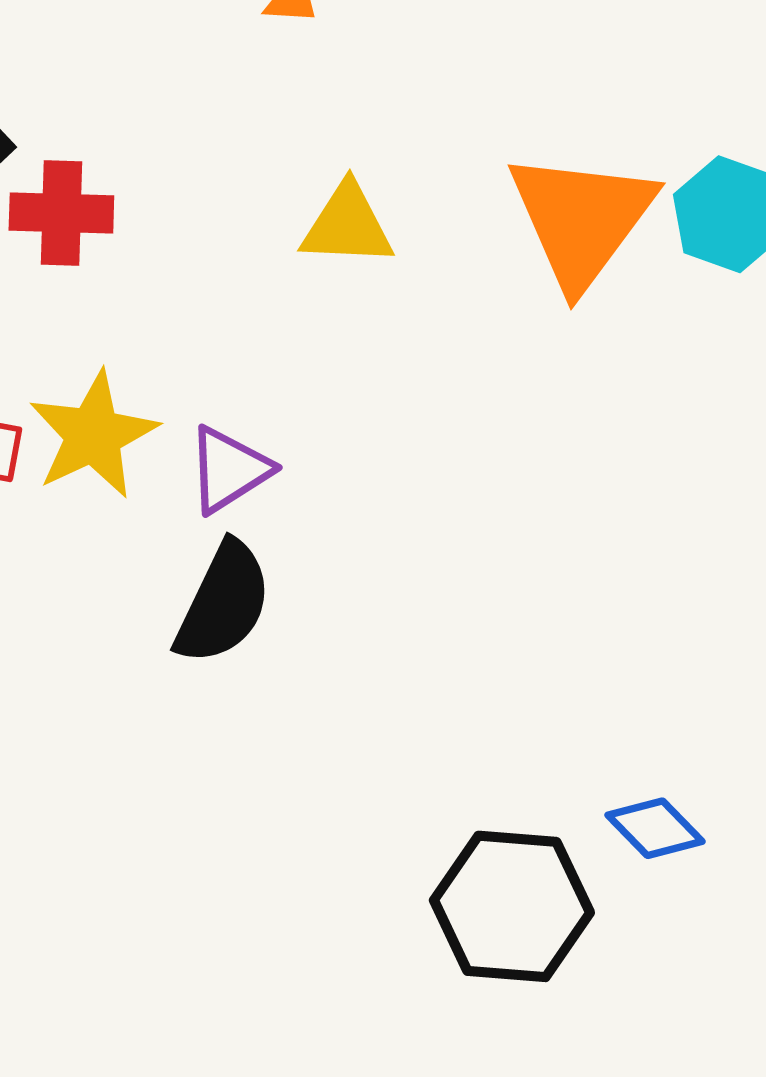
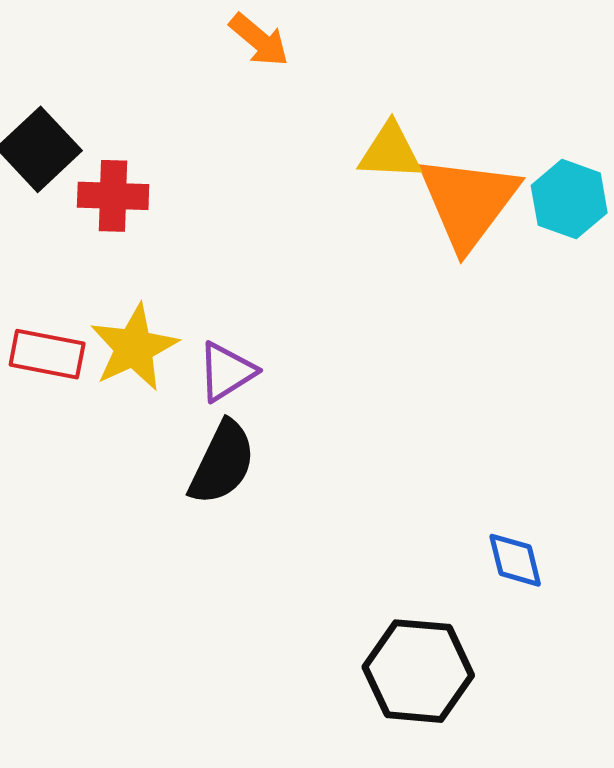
yellow triangle: (347, 225) -> (390, 152), moved
blue diamond: (655, 828) -> (515, 560), moved, turned 30

